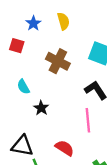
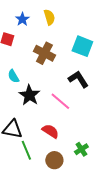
black star: (41, 108) -> (29, 95), size x1.5
pink line: (88, 120) -> (60, 101), moved, turned -45

